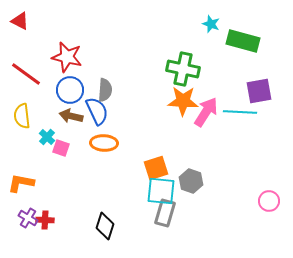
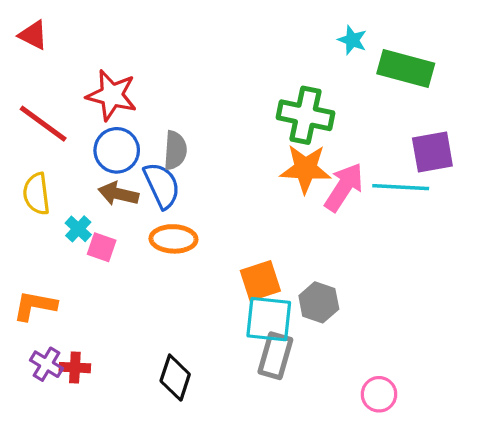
pink circle: (269, 201) -> (379, 394), moved

